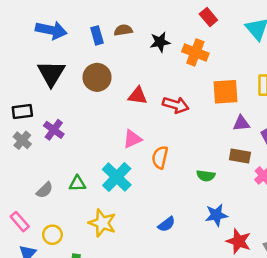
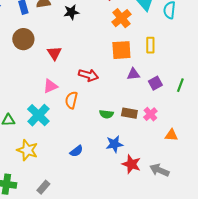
orange cross: (195, 52) -> (121, 18), moved, turned 30
red triangle: (138, 96) -> (54, 53), turned 49
red arrow: (176, 105) -> (88, 75), moved
brown rectangle: (240, 156) -> (129, 113), moved

